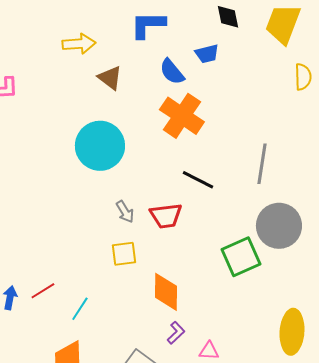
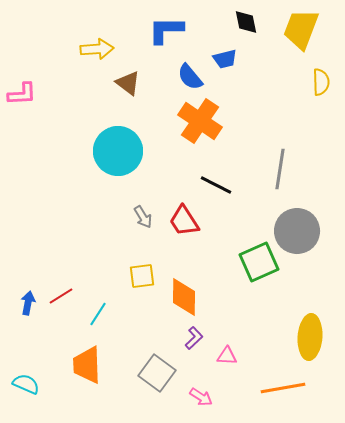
red trapezoid: (166, 216) -> (184, 221), turned 64
yellow square: (124, 254) -> (142, 276), moved

